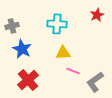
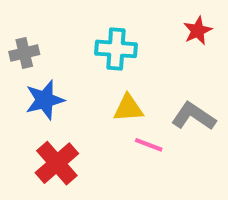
blue star: (22, 49) -> (45, 100), turned 30
gray L-shape: (95, 82) -> (194, 116), moved, turned 70

